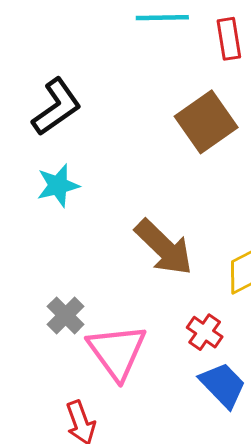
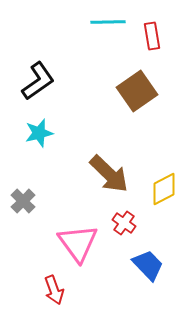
gray cross: (66, 315) -> (23, 201), moved
red cross: (205, 332) -> (124, 223), moved

